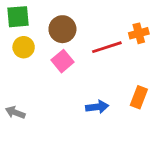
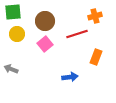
orange cross: (139, 33) -> (95, 16), moved
orange rectangle: (139, 97) -> (96, 57), moved
gray arrow: (15, 112) -> (11, 69), moved

